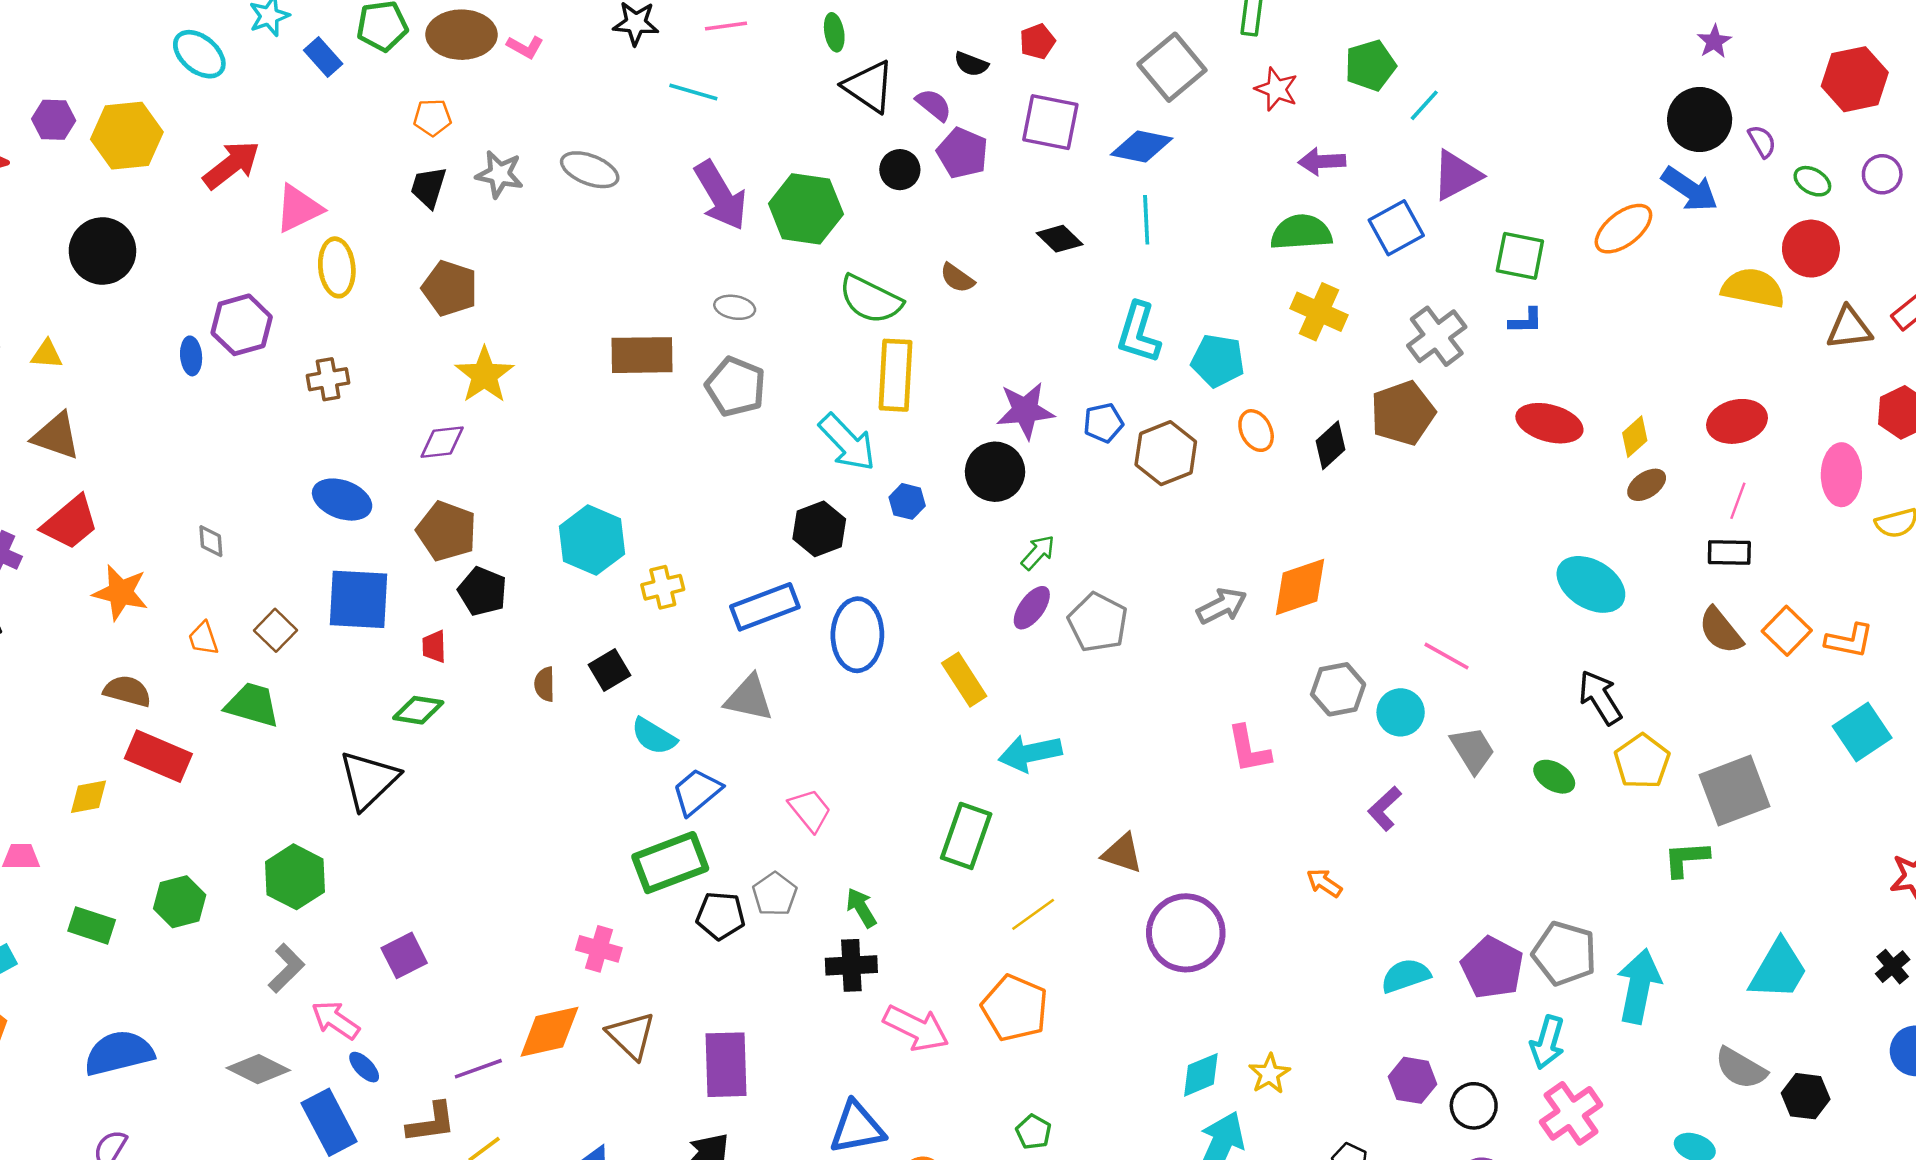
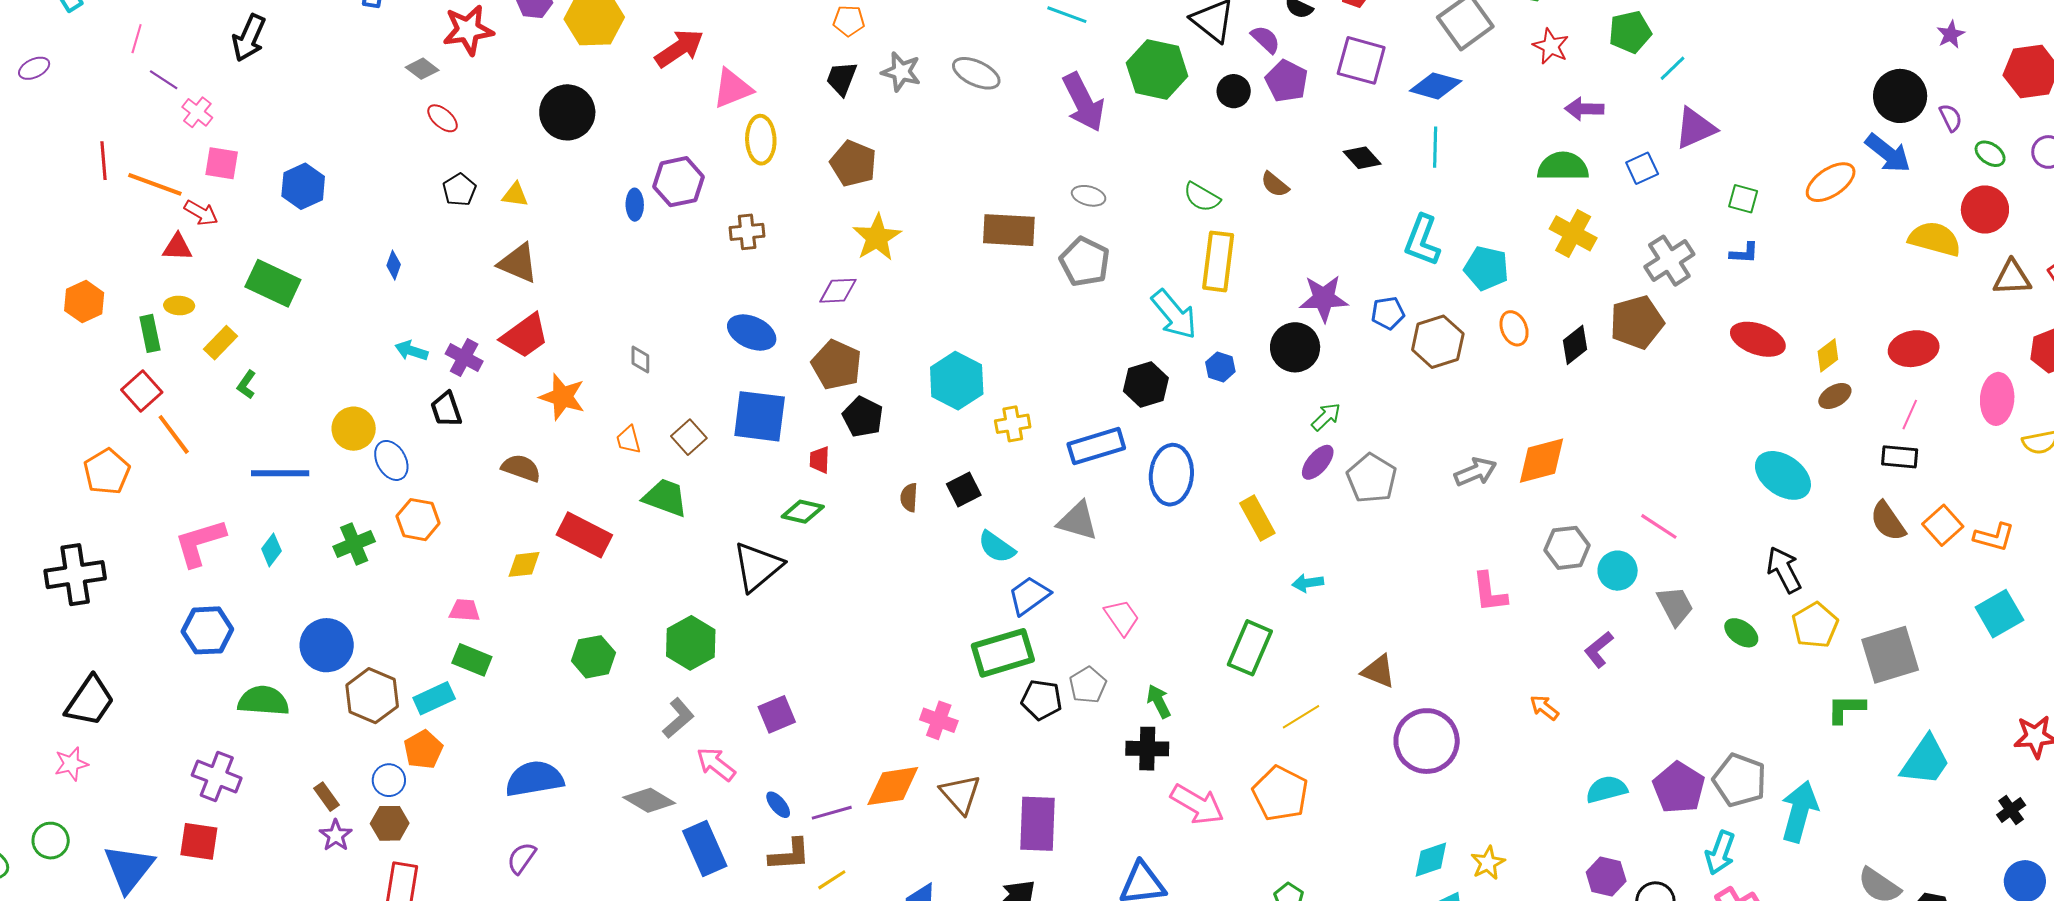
purple star: (1714, 41) -> (1951, 35), moved
green hexagon: (806, 209) -> (1157, 69), moved
blue square: (1396, 228) -> (1642, 168), size x0.7
green square: (1520, 256) -> (1743, 199), size x0.7
green semicircle: (871, 299) -> (1202, 197), size x0.7
brown semicircle: (127, 691) -> (521, 468), moved
cyan arrow: (1030, 753) -> (1308, 583), size x0.6
green rectangle: (92, 925) -> (472, 660), moved
cyan trapezoid: (1778, 970) -> (1925, 761), moved
blue ellipse: (364, 1067) -> (778, 805), moved

